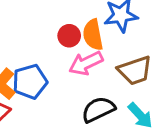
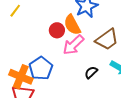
black semicircle: (98, 109) -> (91, 72), size x0.6

